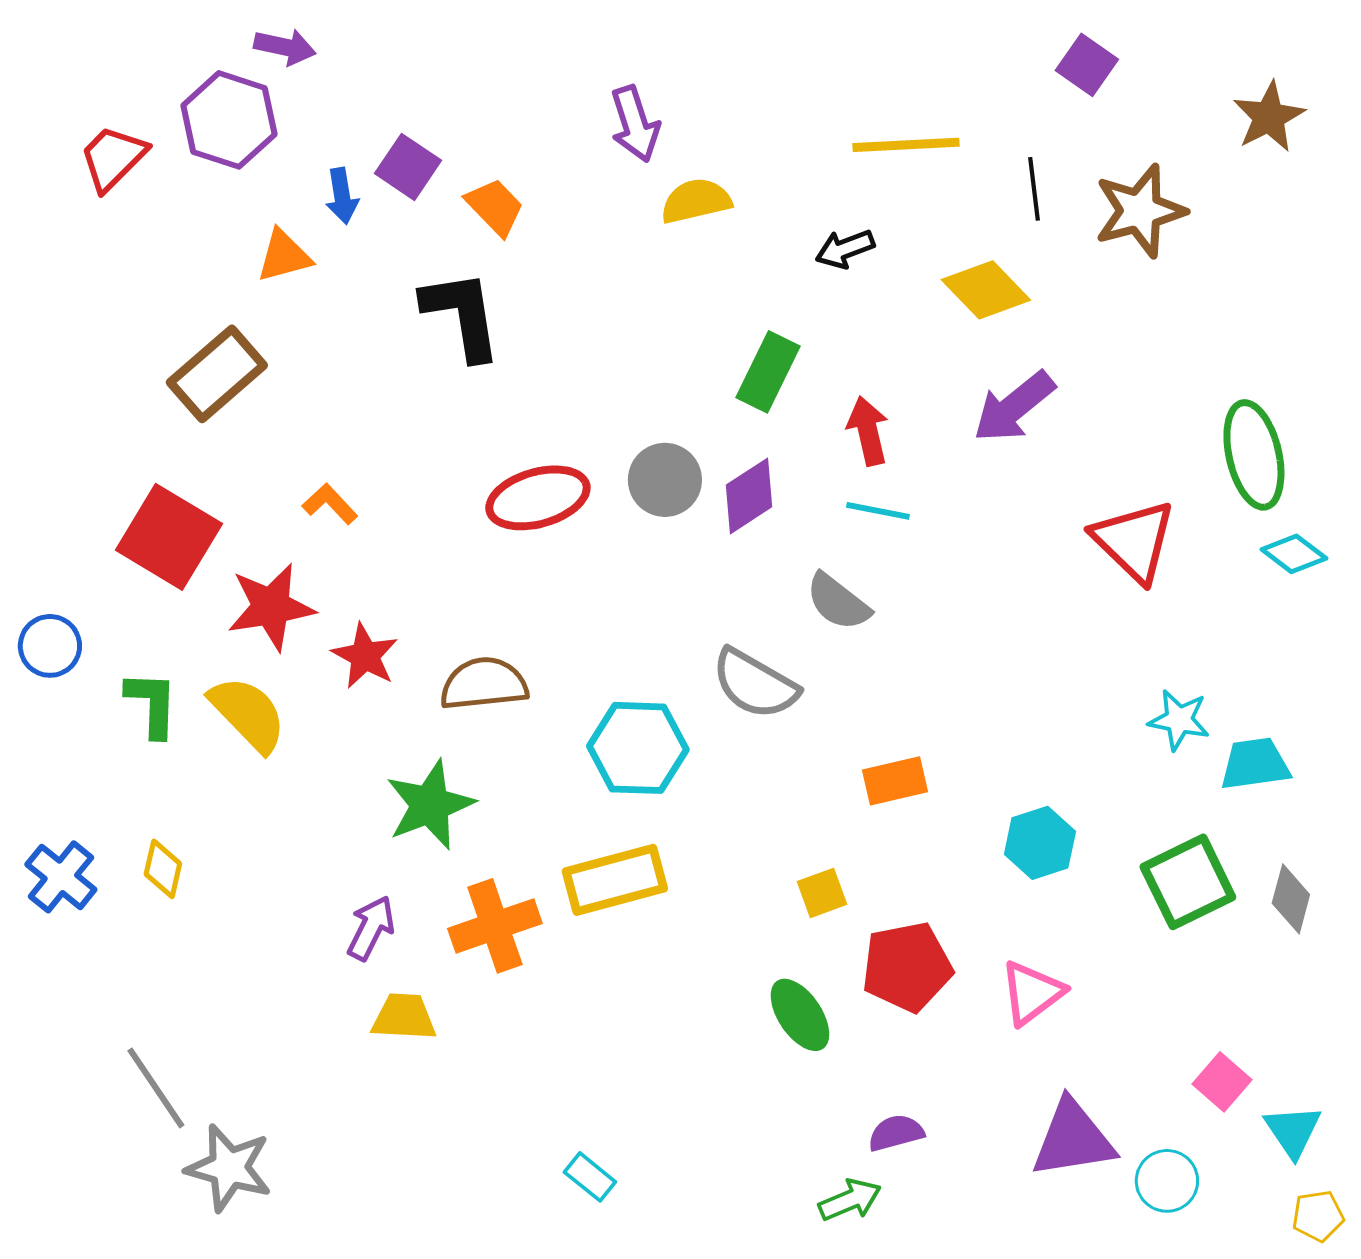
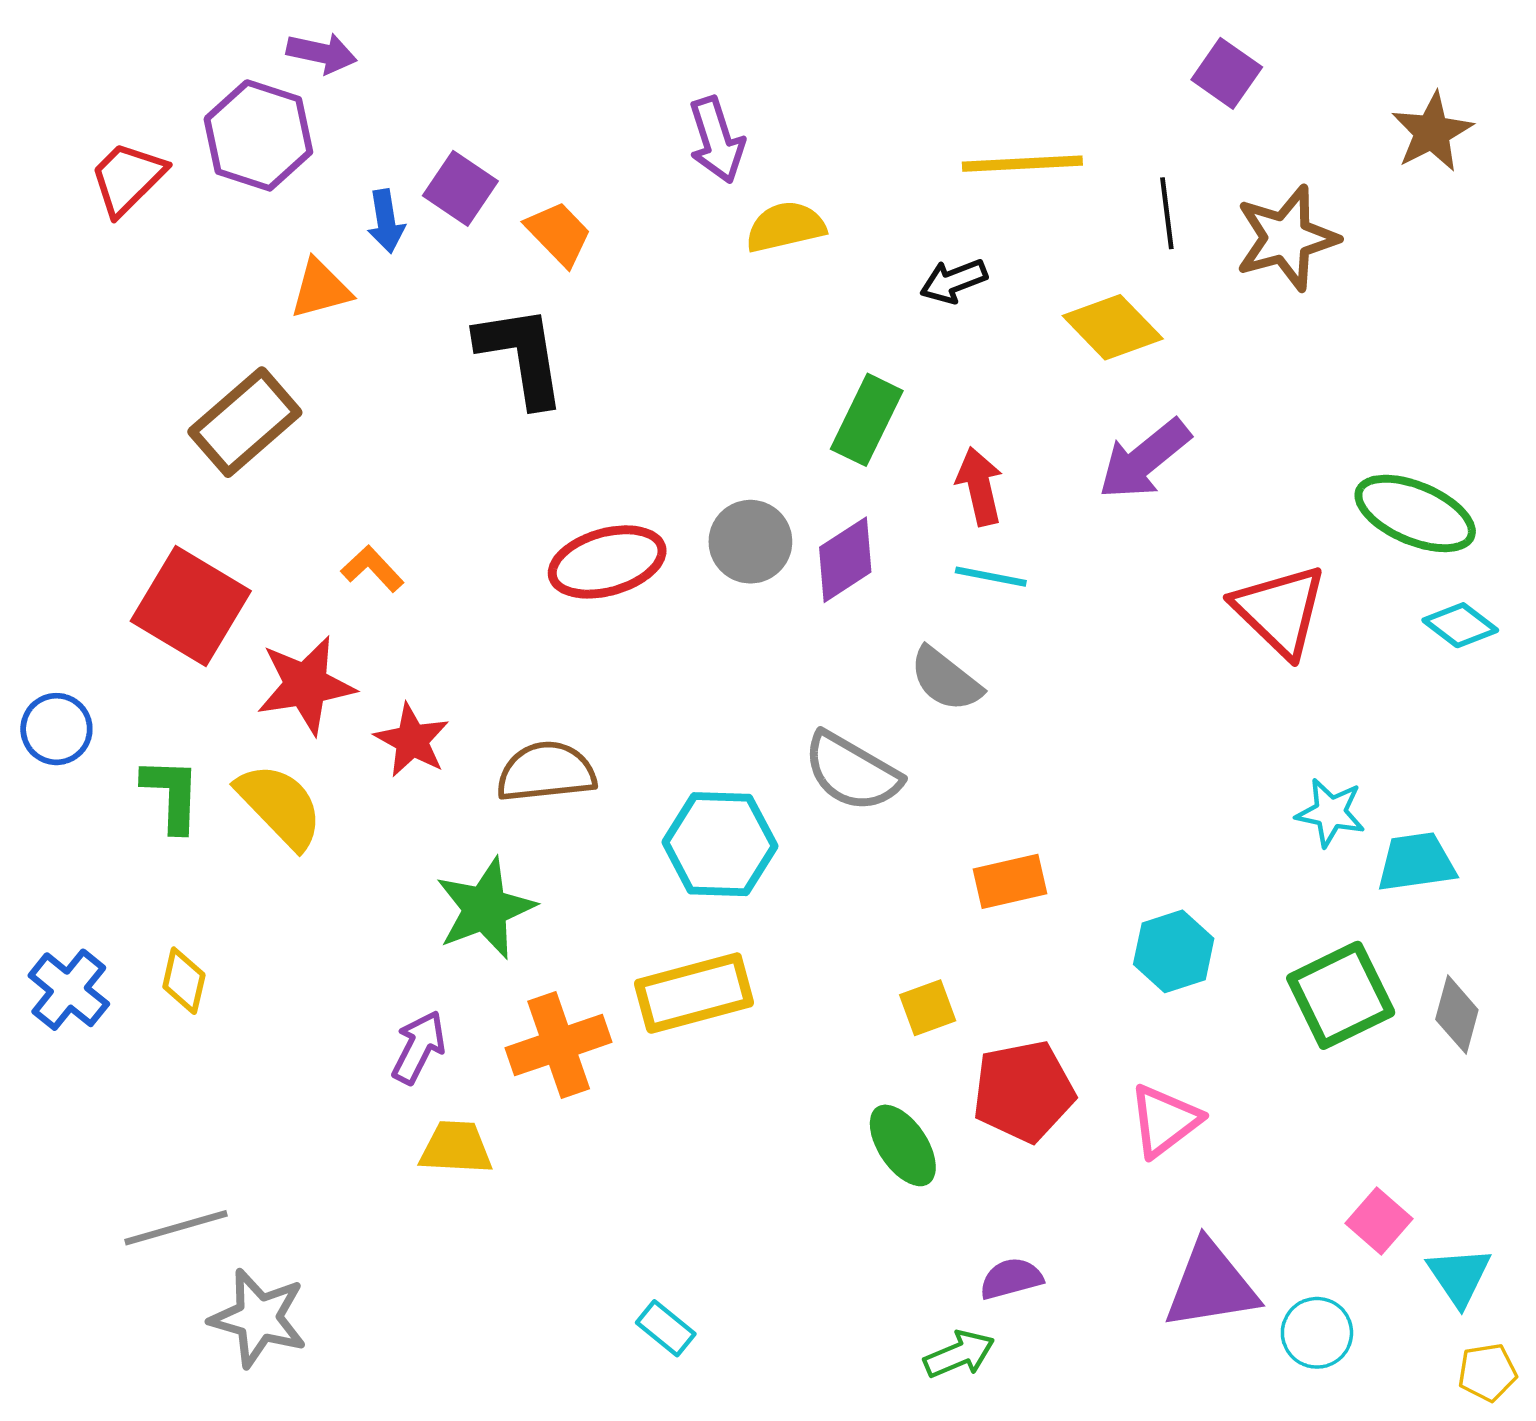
green ellipse: (1254, 455) -> (1415, 513), turned -54
gray line: (156, 1088) -> (176, 1228), turned -72

